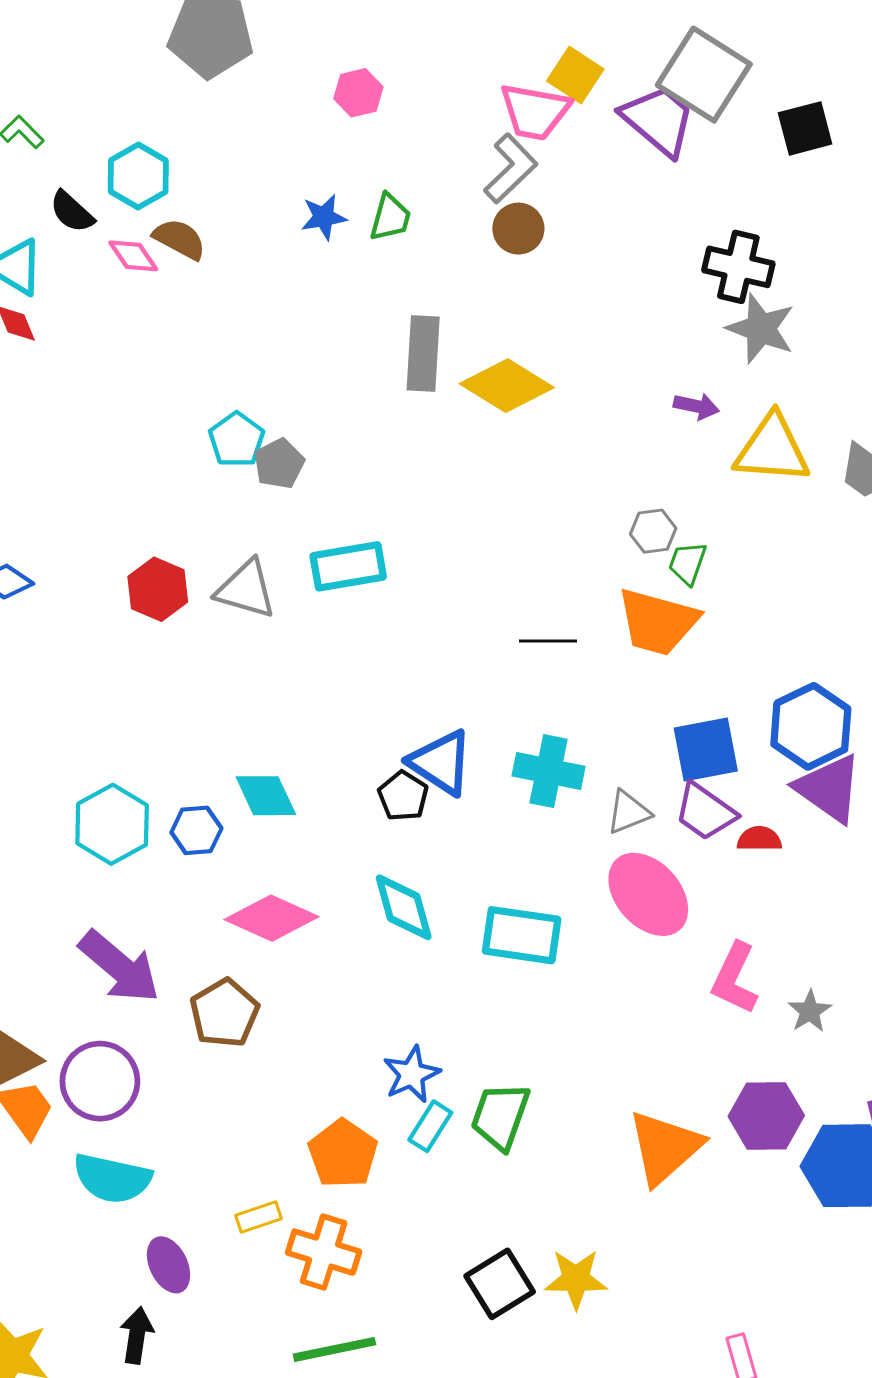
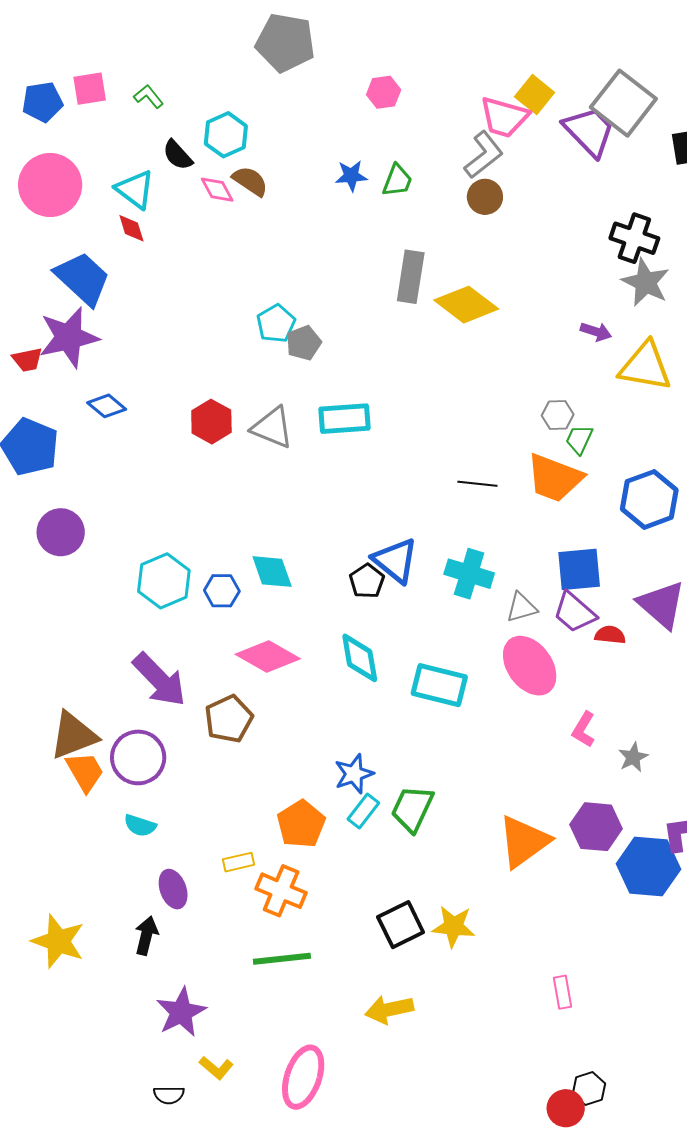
blue hexagon: (811, 726) -> (649, 499), moved
pink L-shape: (735, 978) -> (584, 729), size x0.7
cyan semicircle: (112, 1178) -> (140, 826), size x0.6

